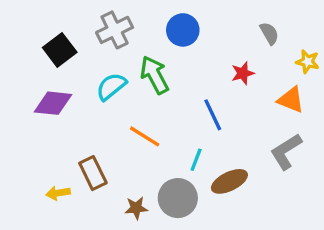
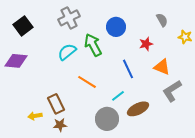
blue circle: (183, 30) -> (116, 27), moved
black square: (60, 50) -> (23, 26), moved
orange triangle: (291, 100) -> (162, 67), moved
purple diamond: (53, 103) -> (16, 61), moved
cyan line: (196, 160) -> (118, 96), turned 32
brown star: (136, 208) -> (60, 125), moved

